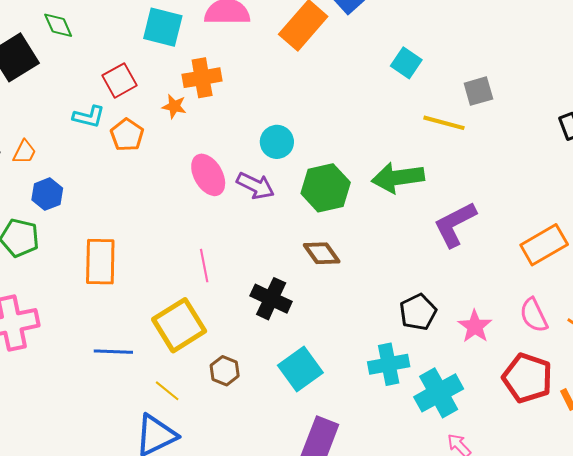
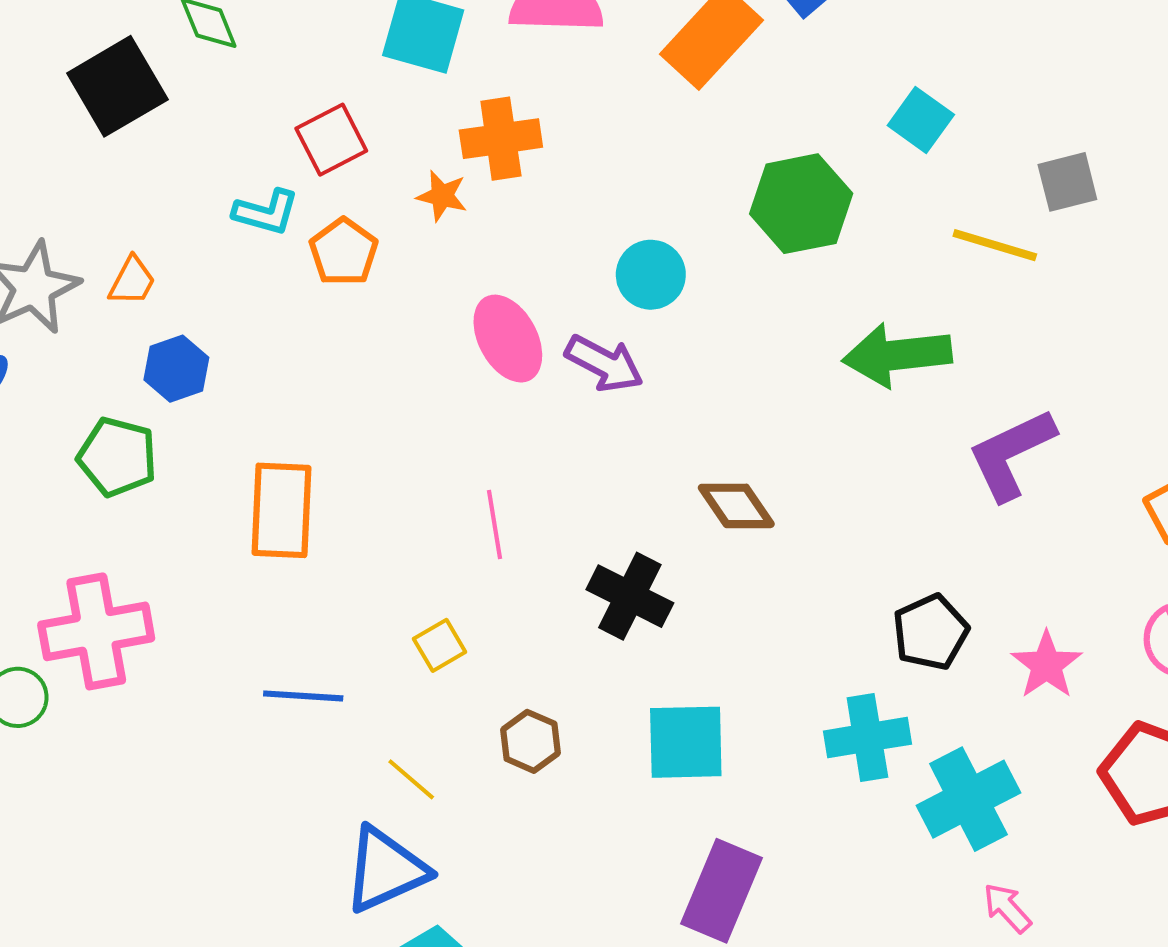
green hexagon: (326, 188) -> (801, 204), moved
yellow square: (179, 325) -> (440, 645), size x0.5
cyan square: (300, 369) -> (686, 742), turned 33

